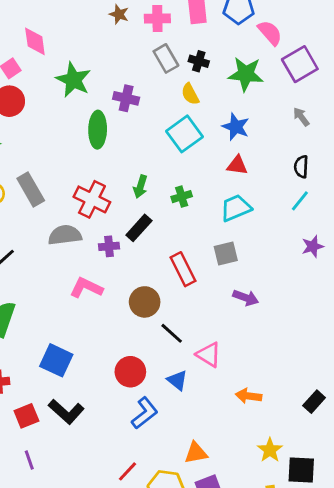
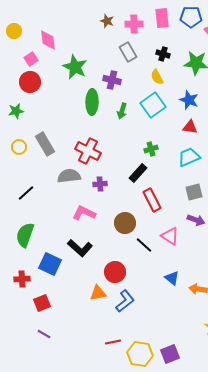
gray rectangle: (166, 58) -> (128, 52), moved
green arrow: (140, 187) -> (122, 111), moved
black rectangle: (139, 228) -> (138, 173), moved
gray square: (226, 254) -> (194, 192), moved
pink triangle: (209, 355) -> (170, 236), moved
blue square: (56, 360) -> (50, 264), moved
blue triangle: (177, 380) -> (172, 278), moved
black L-shape: (66, 412) -> (80, 248), moved
orange triangle: (196, 453) -> (98, 293), moved
purple line: (29, 460) -> (44, 334), turned -40
red line: (128, 471) -> (113, 342), turned 35

